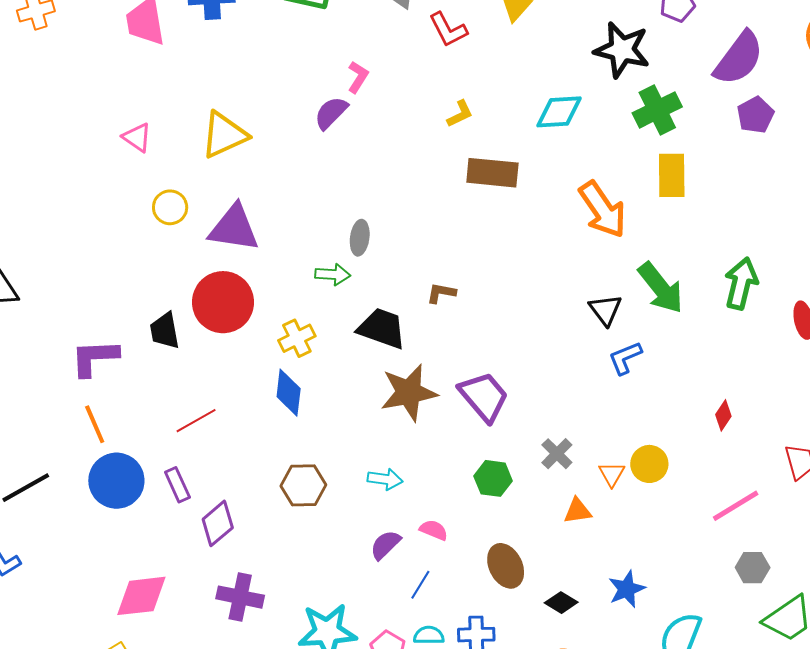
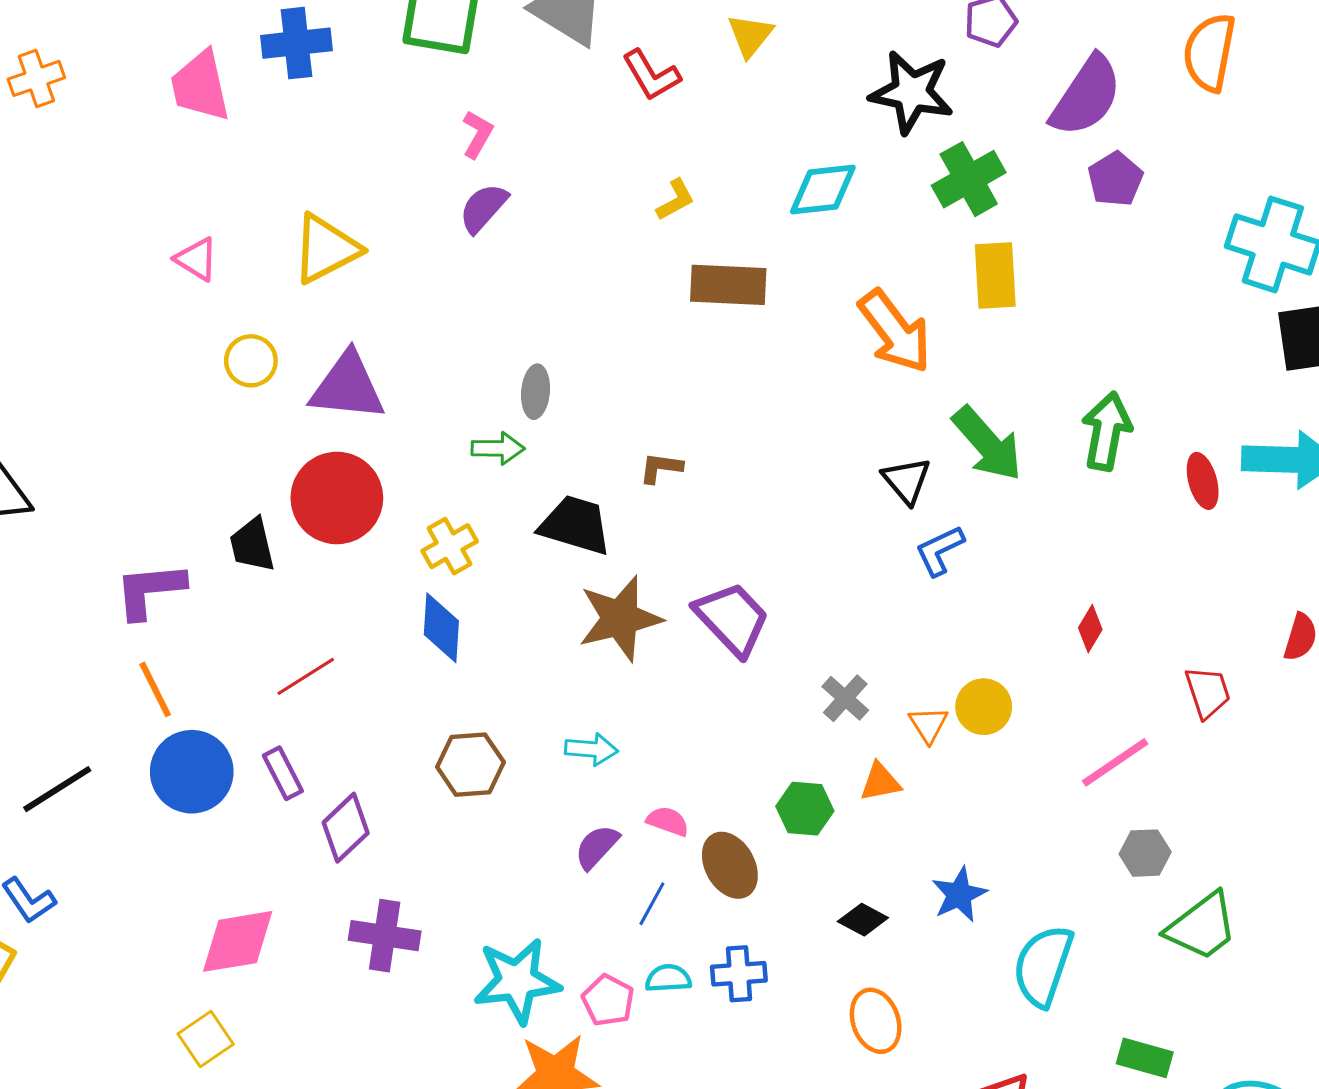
pink L-shape: (358, 77) -> (477, 134), moved
green hexagon: (493, 478) -> (805, 809), moved
brown ellipse: (506, 566) -> (730, 865), moved

